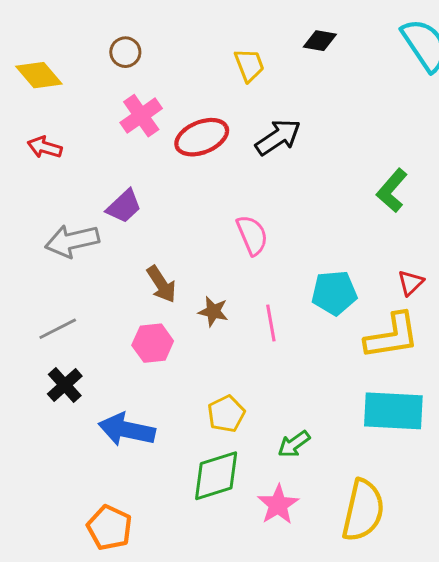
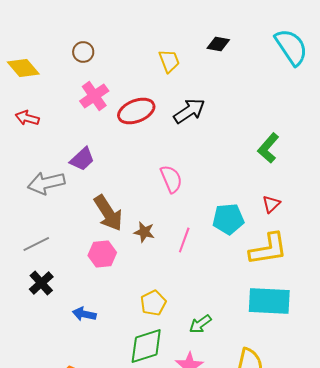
red triangle: (411, 283) -> (271, 204), moved
brown arrow: (161, 284) -> (108, 213), size x1.4
pink line: (271, 323) -> (184, 240), turned 30
blue arrow: (127, 430) -> (84, 314), size x0.6

